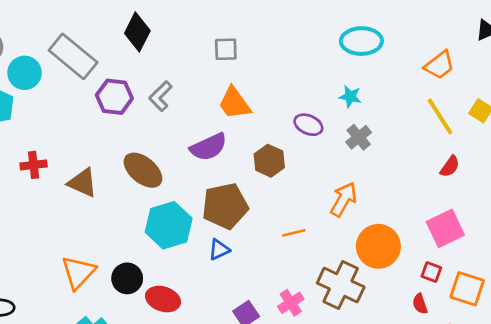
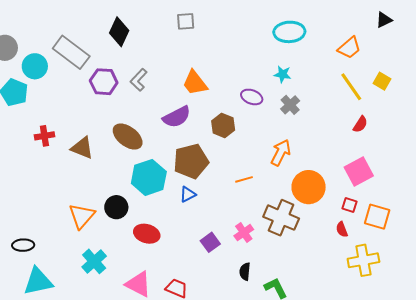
gray square: (226, 49) -> (186, 21), moved
black circle: (127, 278) -> (116, 207), moved

